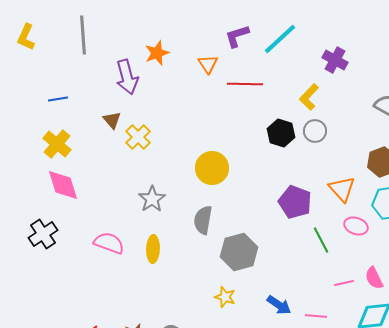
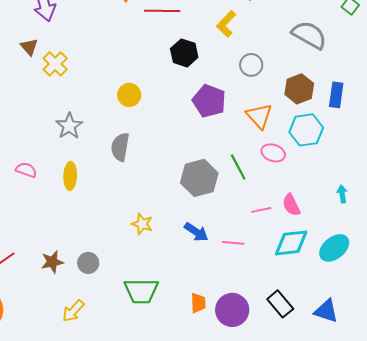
gray circle: (315, 131) -> (251, 65), moved
black hexagon: (281, 133) -> (184, 53), moved
yellow circle: (212, 168) -> (129, 95), size x0.7
purple pentagon: (295, 202) -> (209, 101), moved
pink semicircle: (109, 243) -> (26, 170), size x0.7
gray hexagon: (239, 252) -> (199, 178), moved

